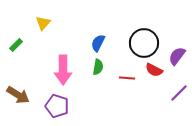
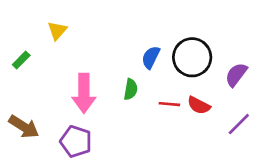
blue semicircle: (98, 43) -> (151, 57), moved
red semicircle: (154, 70) -> (199, 105), moved

